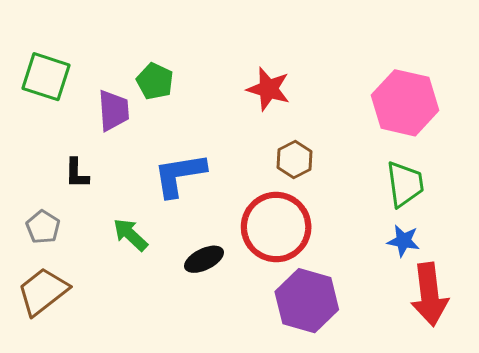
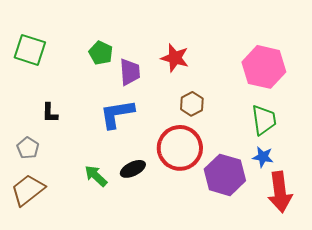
purple trapezoid: (114, 110) -> (130, 72), moved
green arrow: (130, 235) -> (96, 176), moved
purple hexagon: (307, 301) -> (225, 175), moved

